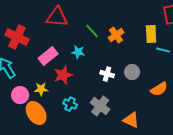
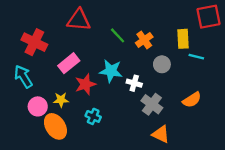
cyan star: (78, 52) -> (111, 71), moved, size x1.5
gray circle: (132, 72) -> (162, 64), moved
gray cross: (100, 106) -> (152, 104), moved

